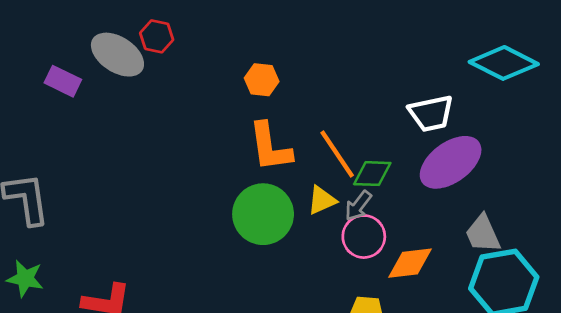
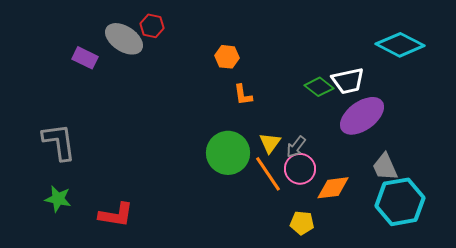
orange L-shape: (270, 147) -> (243, 95), moved, size x0.6
orange line: (337, 154) -> (268, 174), moved
green diamond: (372, 174) -> (319, 87), moved, turned 36
yellow triangle: (322, 200) -> (270, 143), turned -30

